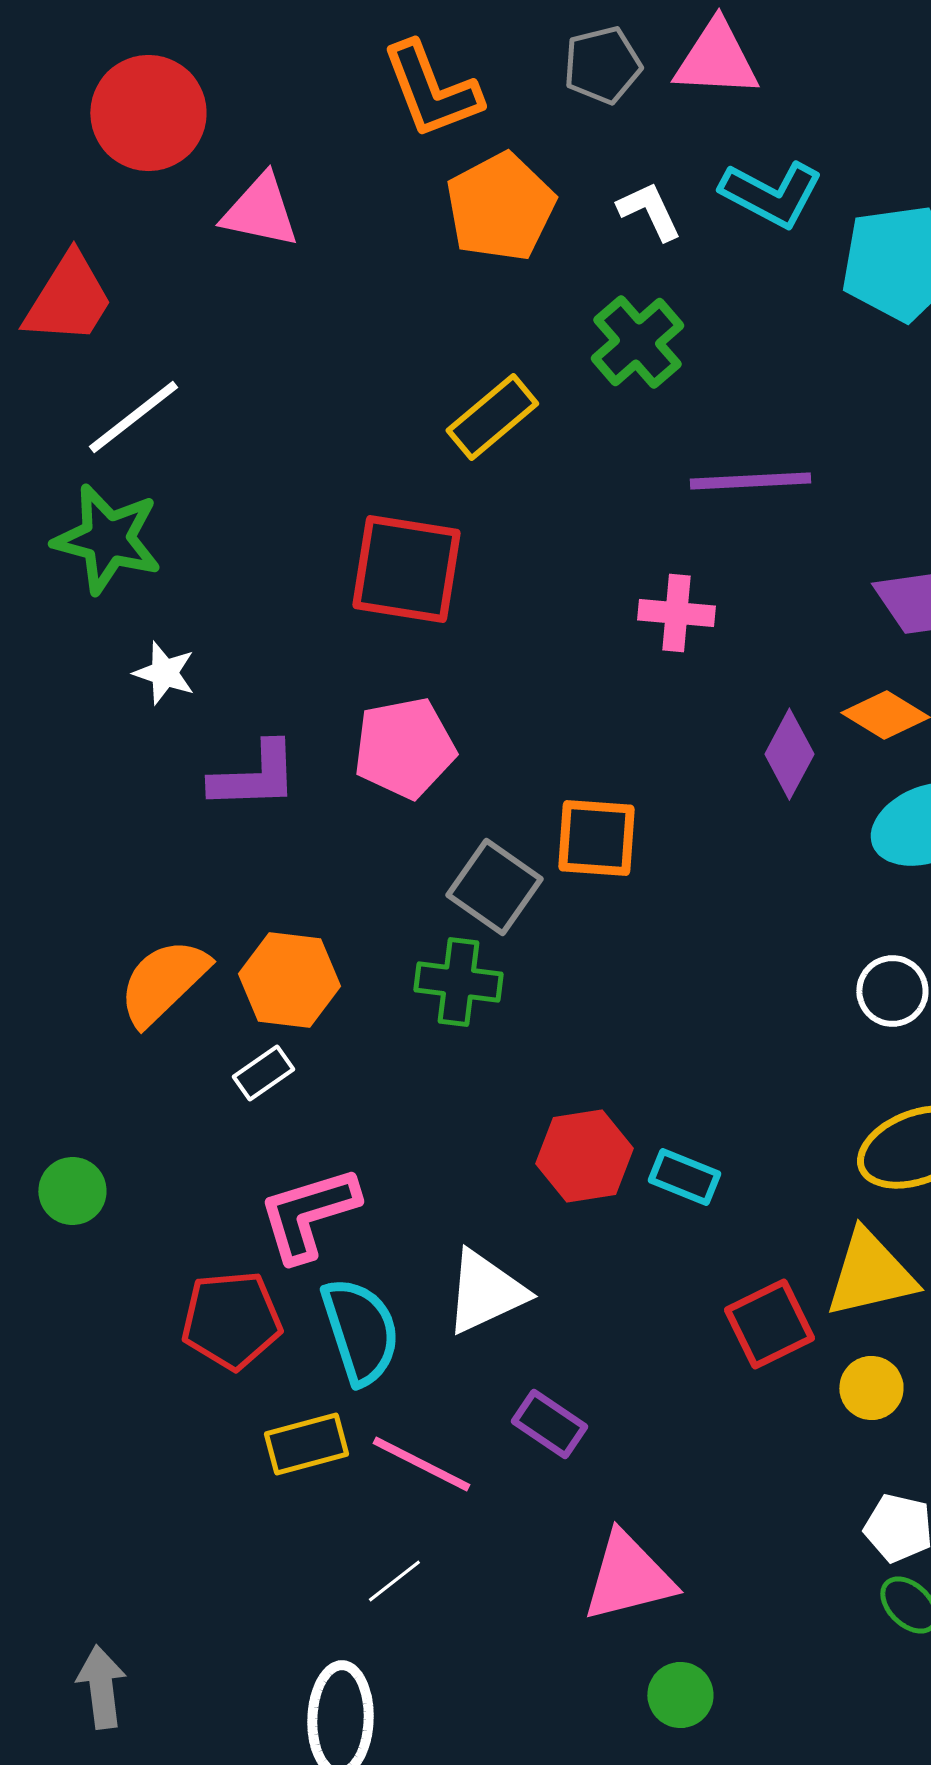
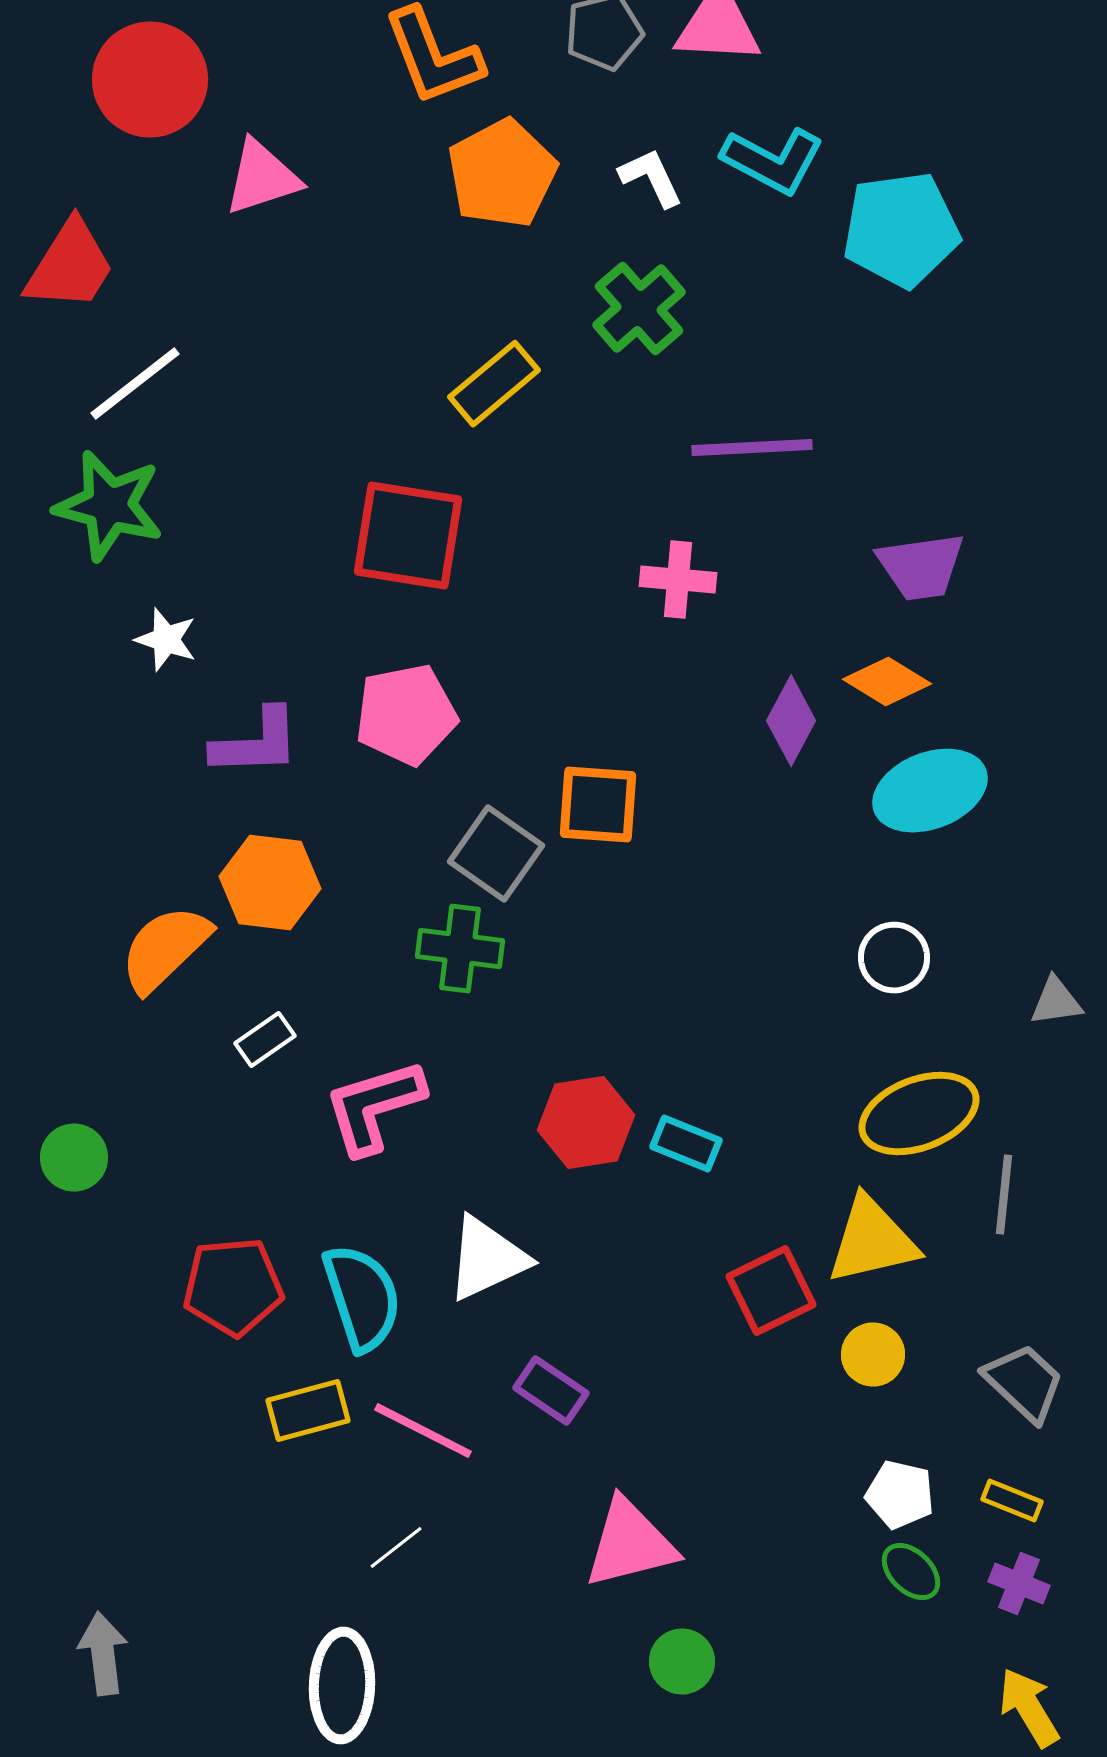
pink triangle: (260, 211) -> (262, 178), turned -30
orange hexagon: (289, 980) -> (270, 883), moved
pink L-shape: (308, 1214) -> (374, 1107), moved

